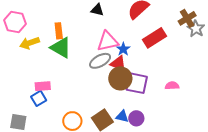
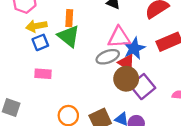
blue star: (123, 49) -> (134, 48), size x1.5
purple square: (137, 83) -> (143, 87), turned 30
blue square: (39, 98) -> (40, 42), moved

